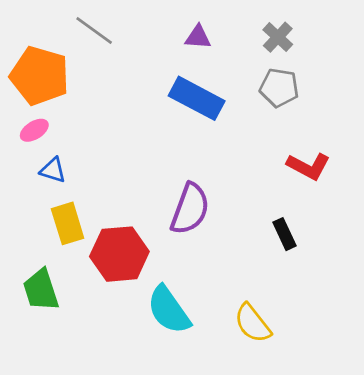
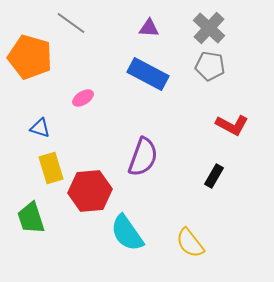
gray cross: (278, 37) -> (209, 28), size x1.4
pink ellipse: (34, 130) -> (83, 98), moved
black rectangle: (284, 234) -> (214, 176), turned 55

